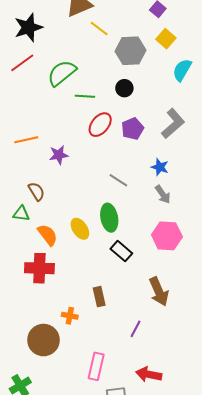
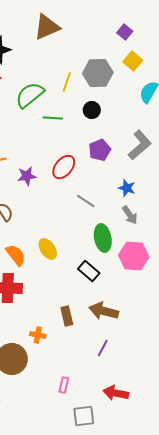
yellow line: (99, 28) -> (67, 82), moved, turned 72
red ellipse: (100, 125) -> (64, 167), moved
green ellipse: (109, 218) -> (103, 238), moved
brown arrow: (159, 291) -> (104, 311), moved, turned 128
pink rectangle: (96, 366) -> (64, 385), size x0.6

